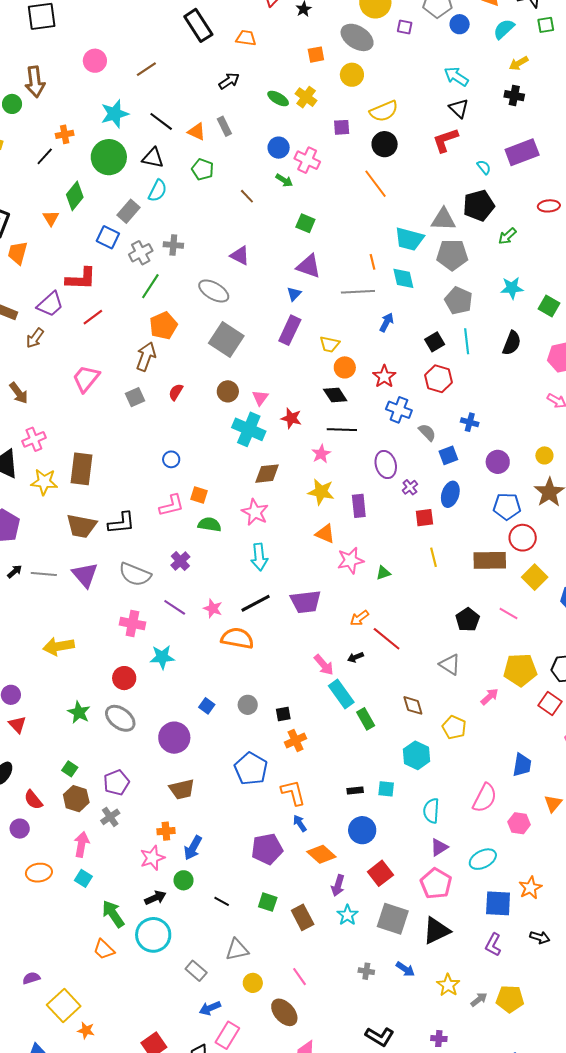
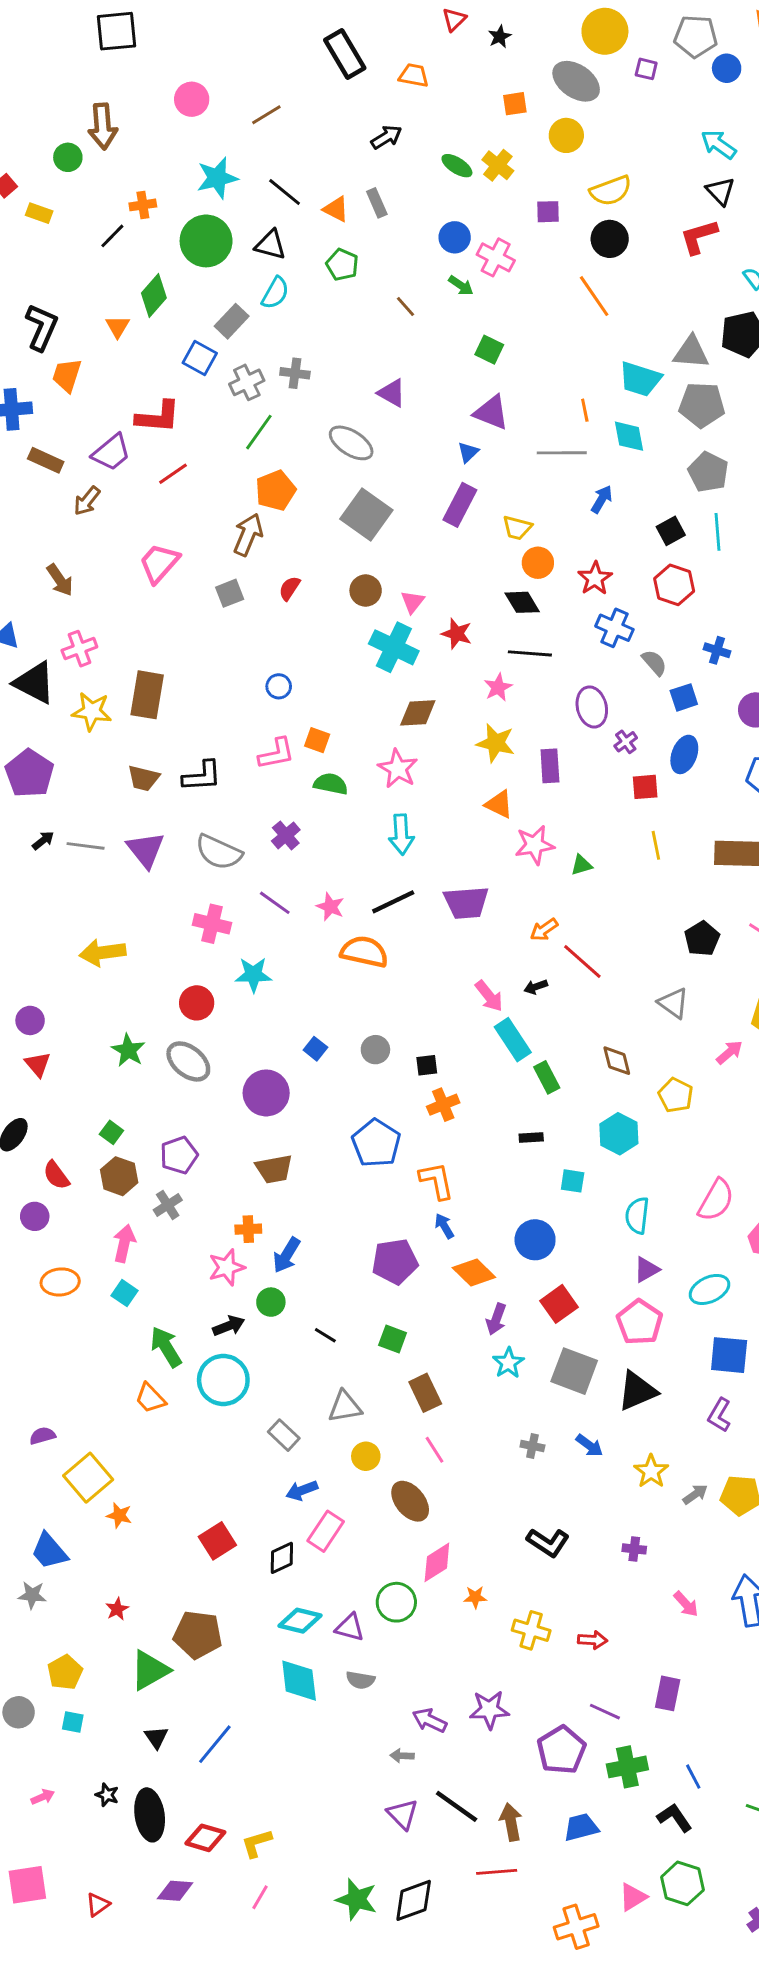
brown trapezoid: (81, 526) -> (143, 778), size x0.7
black rectangle: (355, 790) -> (531, 1137), moved
brown rectangle: (303, 917) -> (425, 1393), moved

